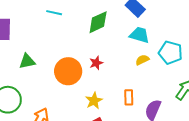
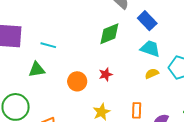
cyan line: (54, 13) -> (48, 45), moved
orange circle: (68, 71) -> (77, 81), size x0.7

